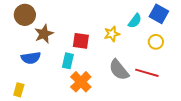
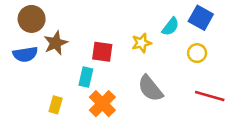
blue semicircle: (31, 58) -> (25, 54), moved
red line: (147, 73) -> (210, 96), moved
yellow rectangle: (19, 90) -> (56, 105), moved

